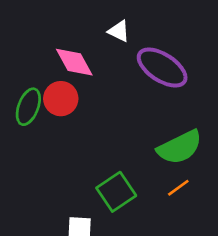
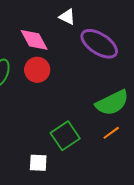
red circle: (61, 99) -> (37, 70), moved

